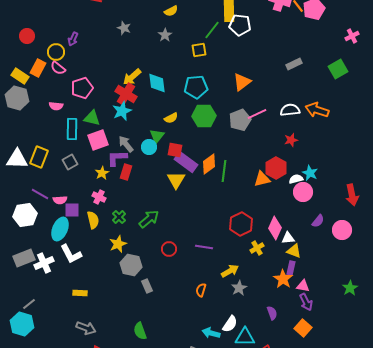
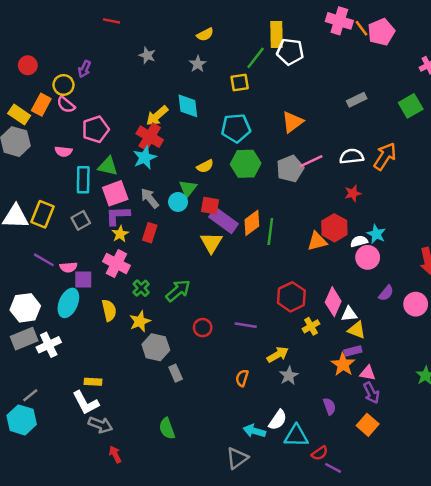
cyan diamond: (157, 83) -> (188, 106), moved
orange arrow: (317, 110) -> (385, 156), turned 105
purple L-shape: (117, 158) -> (118, 215), moved
pink cross: (99, 197) -> (116, 264), size x1.5
white hexagon: (25, 215) -> (25, 308), moved
yellow semicircle: (93, 220) -> (109, 310), moved
white L-shape: (71, 254) -> (86, 403), moved
purple rectangle: (291, 268) -> (353, 351), turned 64

